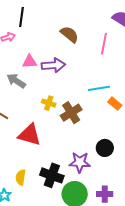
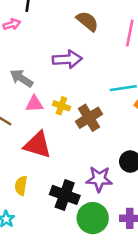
pink triangle: (30, 62) -> (34, 104), moved
yellow semicircle: (21, 177) -> (21, 186), moved

